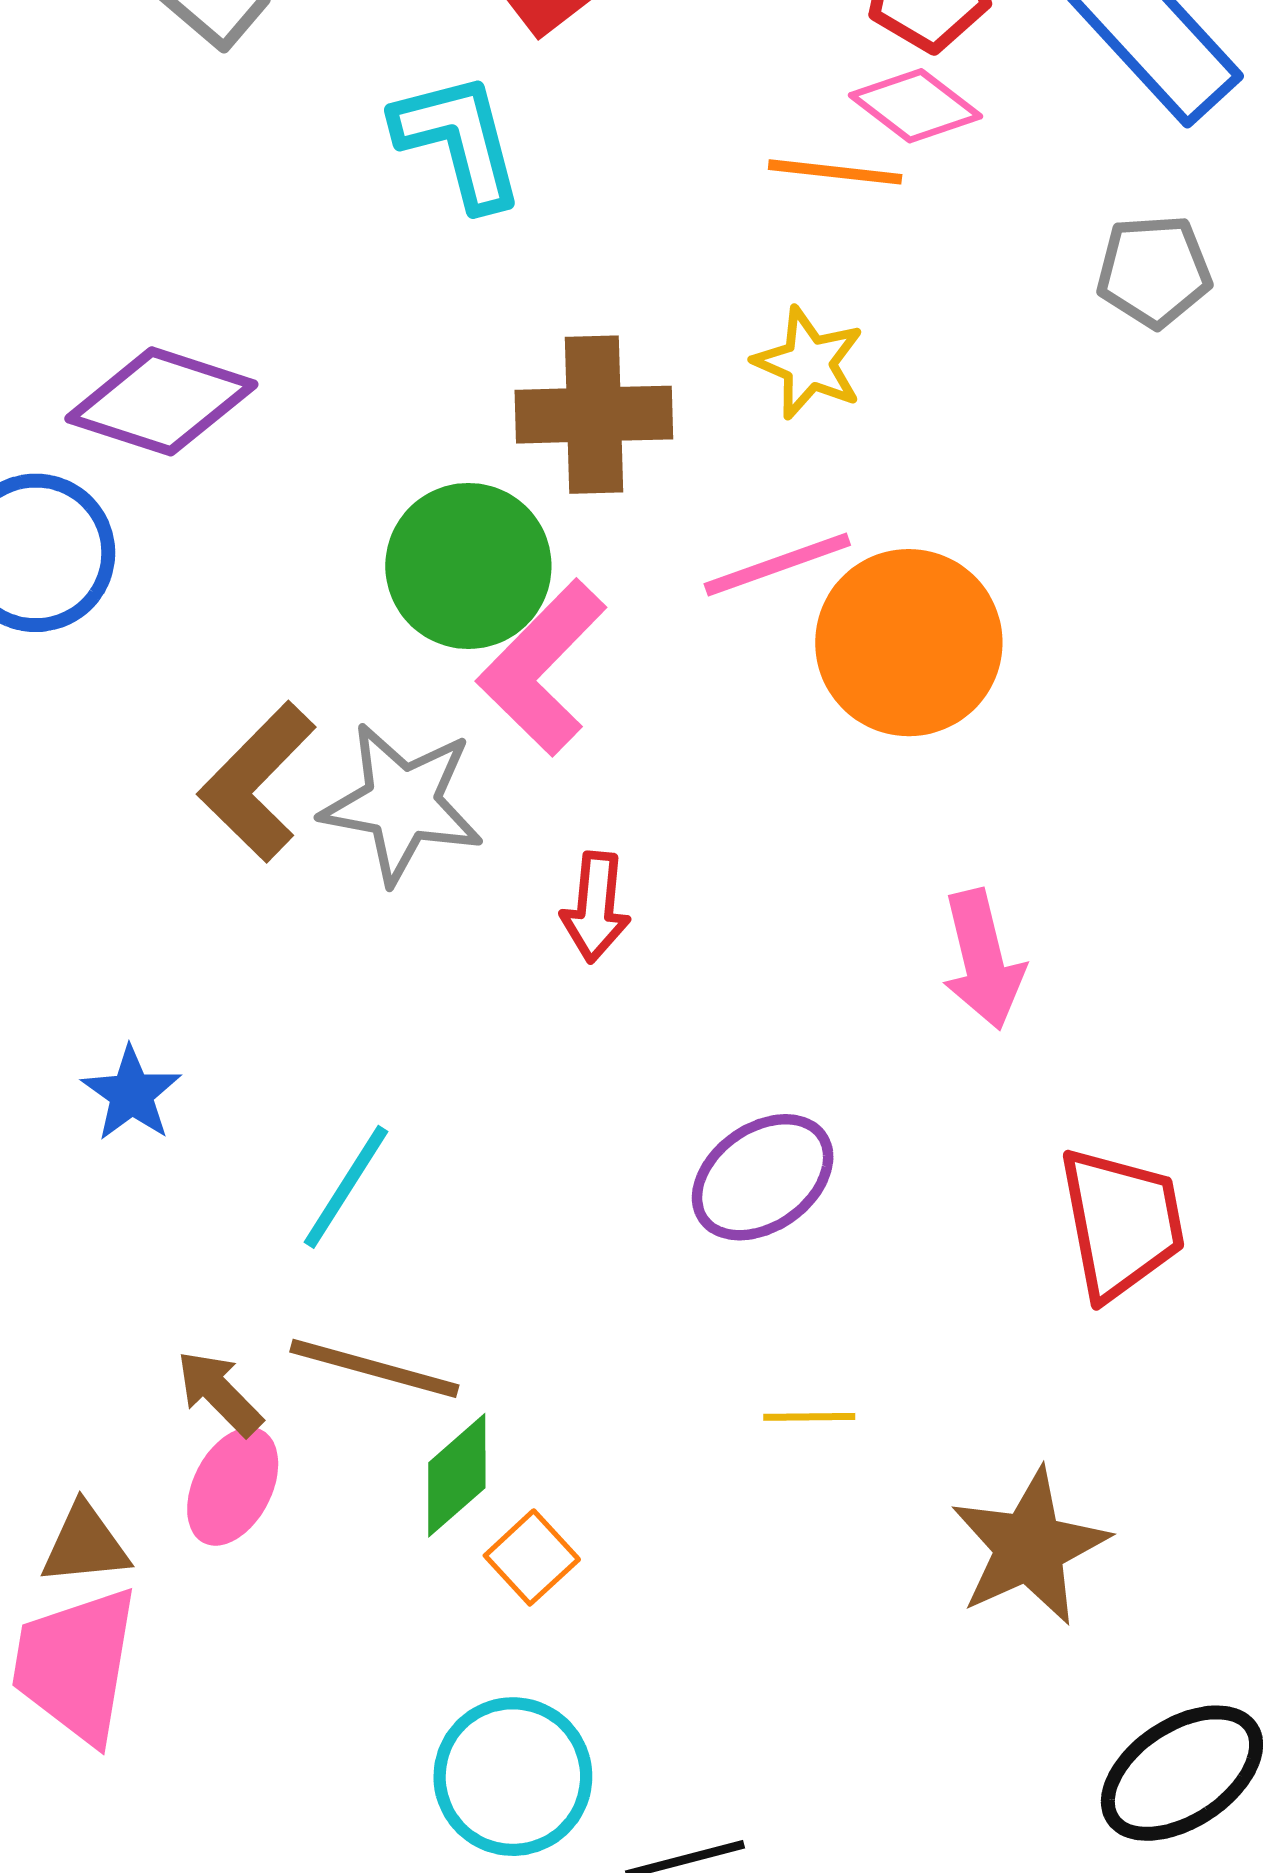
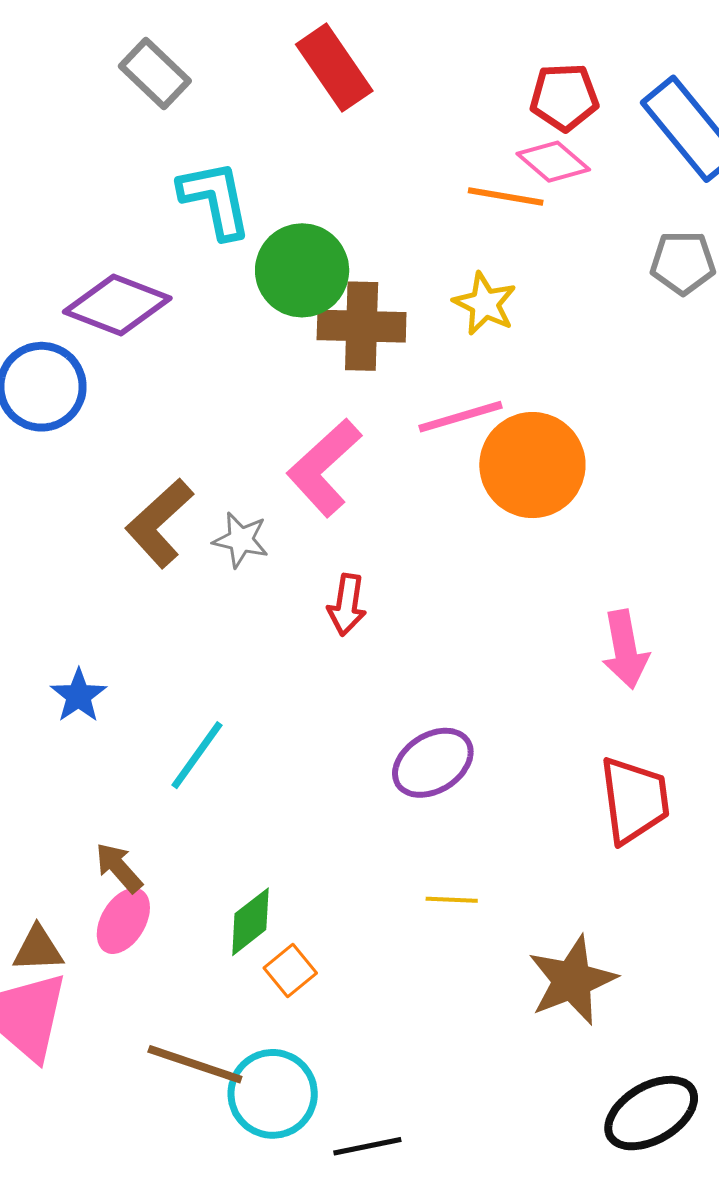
cyan L-shape: (459, 141) -> (215, 199), moved
green circle: (468, 566) -> (302, 270), moved
gray star: (402, 803) -> (241, 540), size x0.6
pink arrow: (983, 960) -> (625, 649), moved
brown line: (374, 1368) -> (195, 1064), moved

